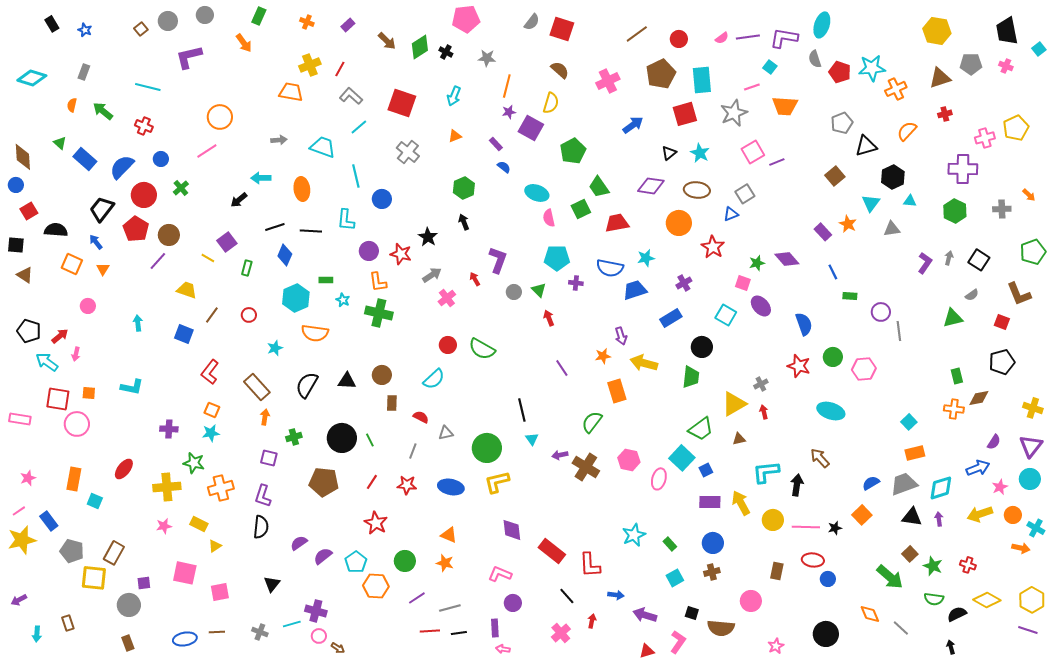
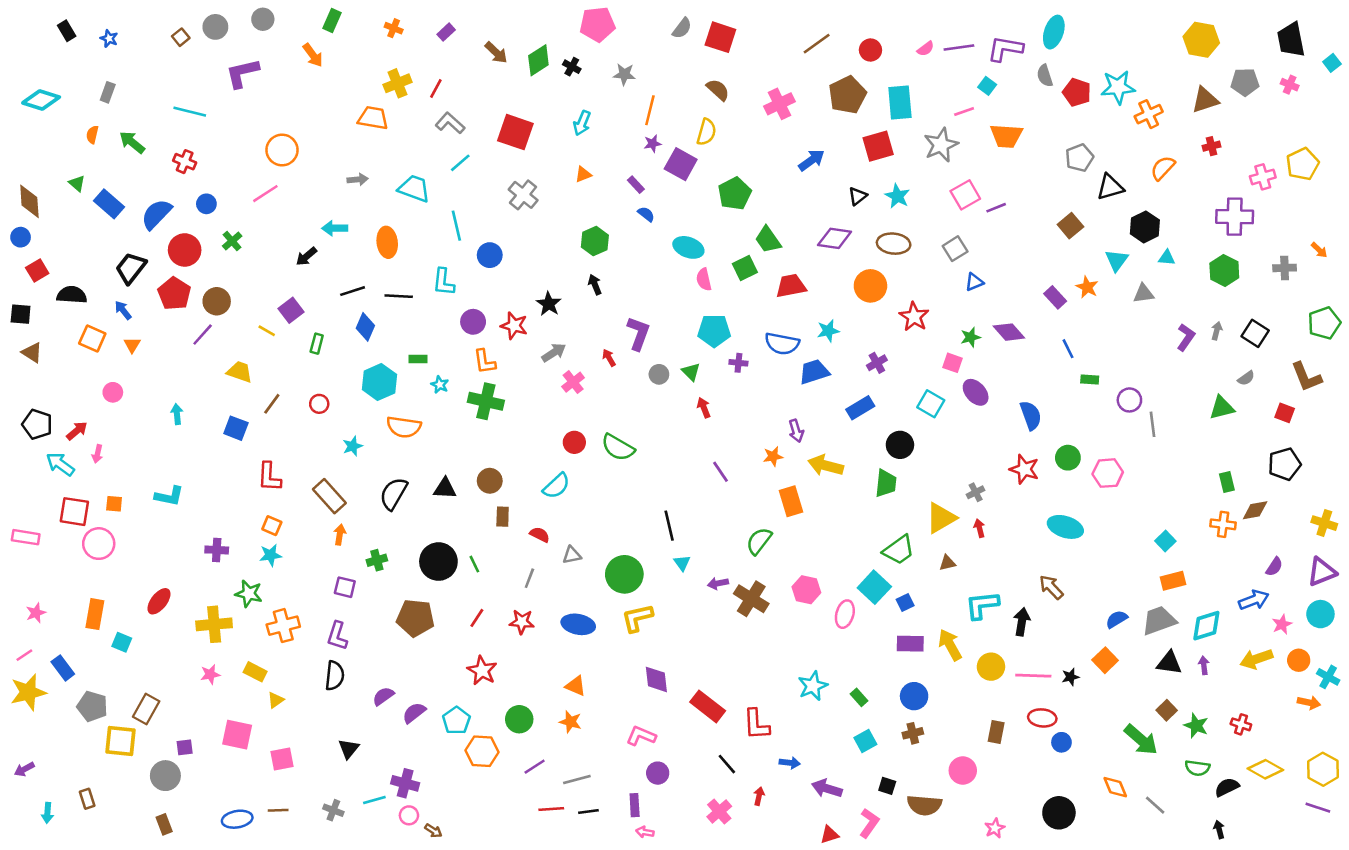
blue triangle: (731, 214) -> (974, 282), moved
red L-shape: (210, 372) -> (269, 477), turned -35
purple triangle: (1031, 446) -> (1322, 572), turned 30

